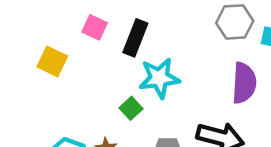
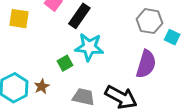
yellow square: (52, 61) -> (19, 19), turned -30

